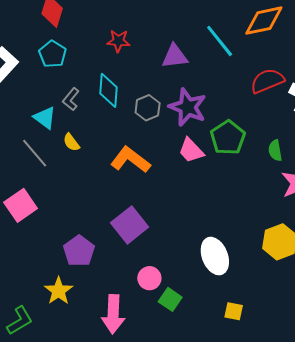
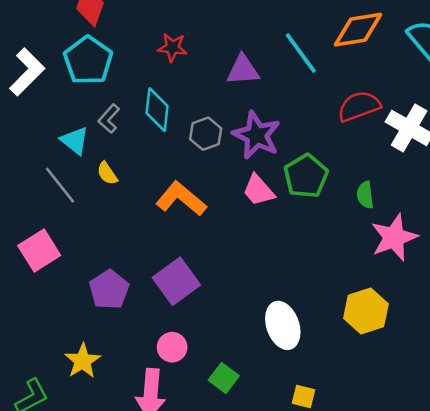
cyan pentagon: (53, 54) -> (88, 60), size x1.4
purple pentagon: (79, 251) -> (109, 290), moved
pink circle: (149, 278) -> (172, 347), moved

